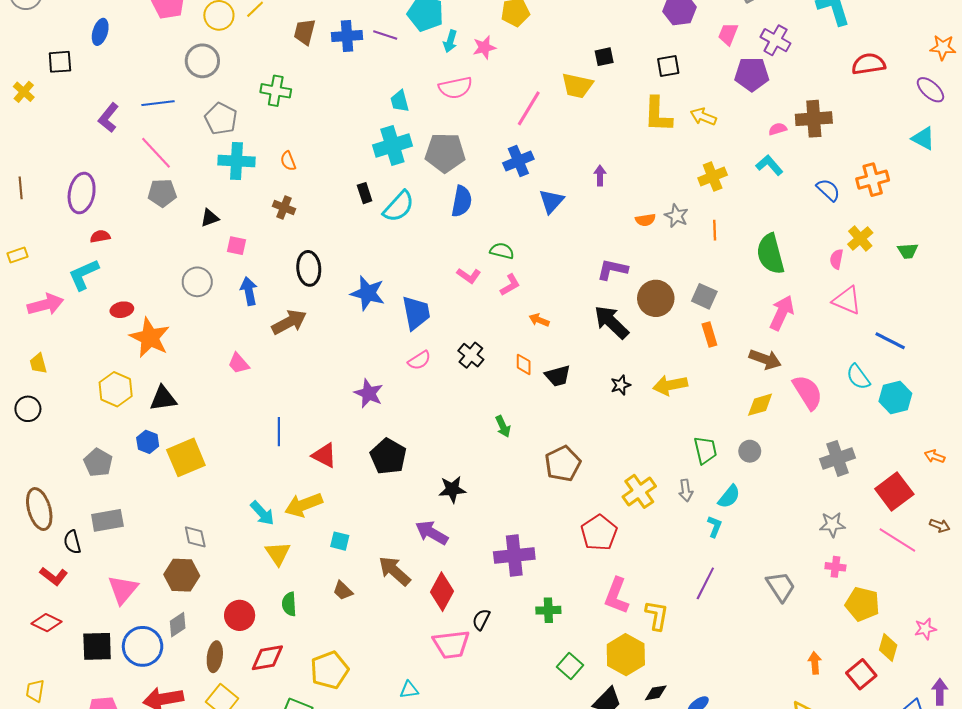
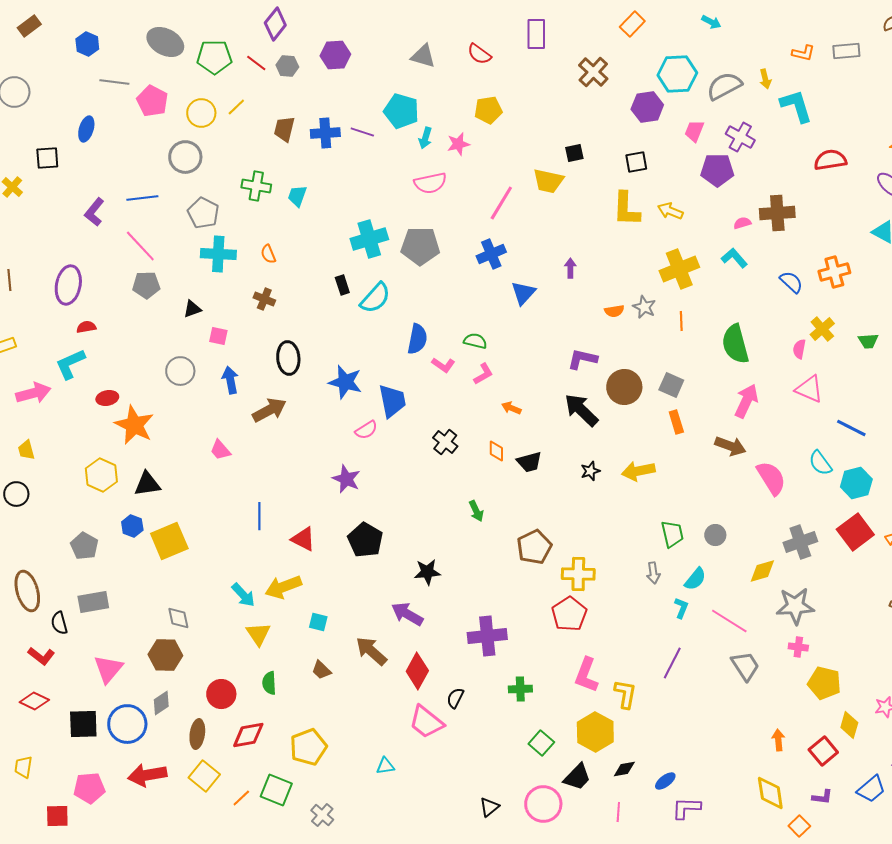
cyan trapezoid: (400, 101) -> (297, 196), moved, turned 35
yellow cross: (713, 176) -> (679, 269), size x1.4
blue semicircle: (462, 201) -> (417, 339), moved
pink semicircle: (419, 360) -> (366, 430), moved
yellow diamond: (760, 405) -> (762, 571), moved
yellow cross: (639, 491) -> (578, 574), moved, turned 36
red square: (894, 491) -> (855, 532), moved
gray star: (832, 525) -> (795, 606), size x1.5
pink line: (897, 540) -> (729, 621), moved
pink trapezoid: (451, 644) -> (426, 722), turned 45

